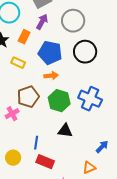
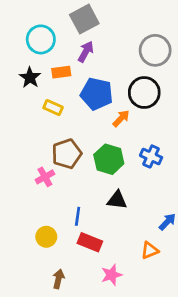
gray circle: (73, 21) -> (155, 50), moved
orange rectangle: (24, 37) -> (61, 72), turned 56
orange arrow: (51, 76) -> (121, 118), moved, turned -40
blue cross: (90, 99) -> (151, 156), size x0.7

